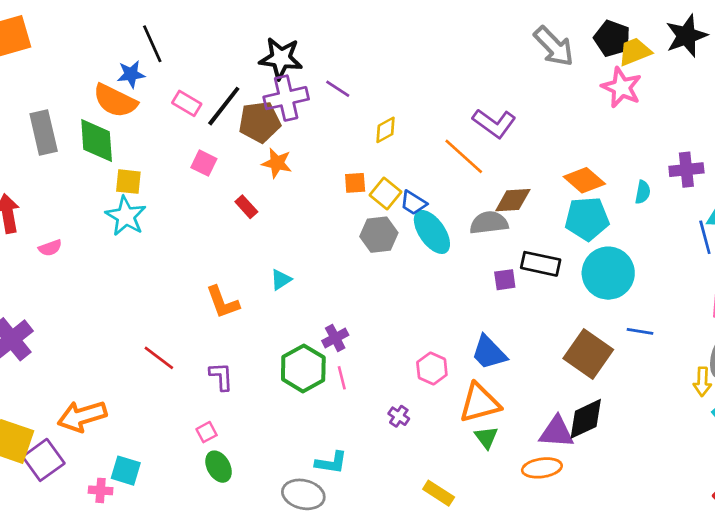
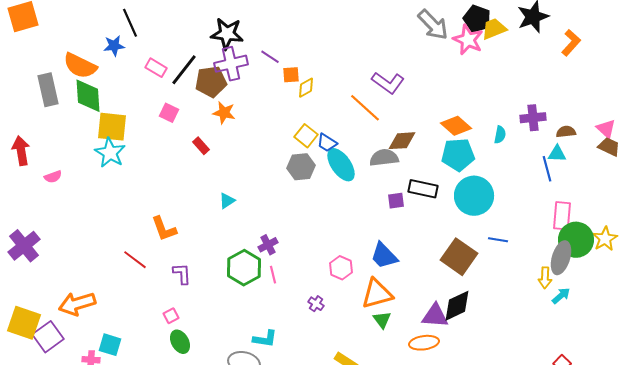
pink star: (621, 87) -> (468, 40), moved
orange semicircle: (115, 101) -> (80, 66), moved
yellow square: (128, 182) -> (112, 127), size x1.5
orange square: (355, 183) -> (291, 75), moved
orange L-shape: (222, 302) -> (164, 229), moved

